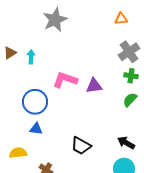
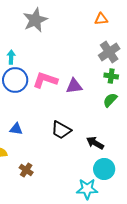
blue circle: (35, 102) -> (15, 80), moved
black arrow: (126, 143) -> (95, 143), moved
black trapezoid: (81, 146) -> (61, 130), moved

